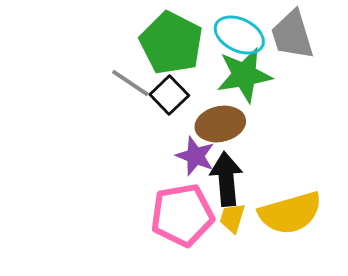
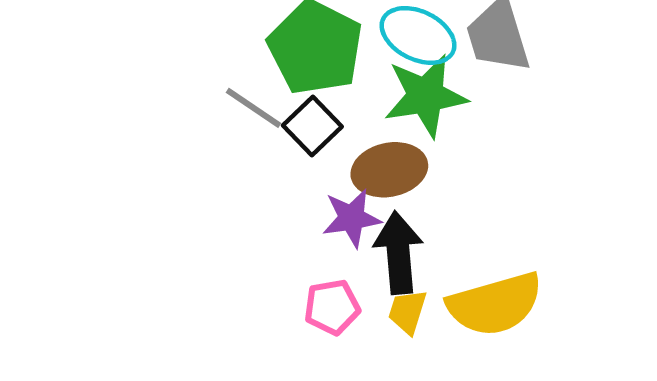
purple star: (195, 156) -> (352, 218), turned -30
pink pentagon: (182, 215) -> (332, 307), size x0.6

